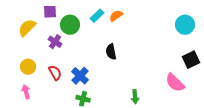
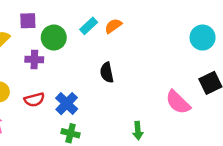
purple cross: (55, 42) -> (34, 60), turned -32
red semicircle: (55, 73) -> (34, 100), turned 105
pink semicircle: (175, 83) -> (178, 102), moved

